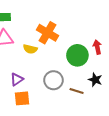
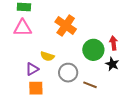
yellow semicircle: (30, 49) -> (47, 56), moved
black star: (95, 80) -> (112, 64), moved

